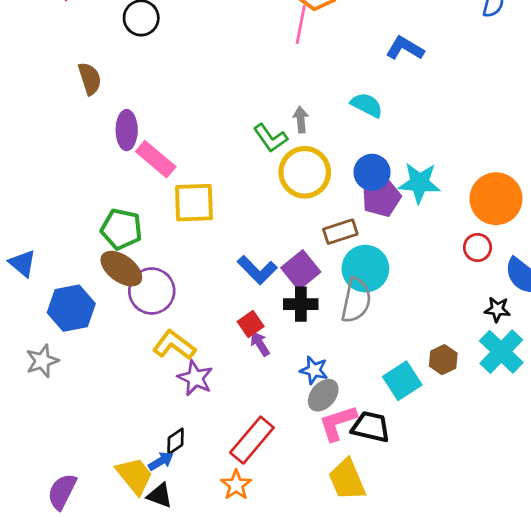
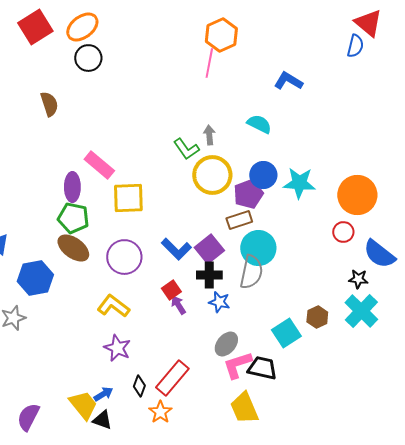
purple ellipse: (127, 130) -> (72, 187), moved
purple pentagon: (381, 197) -> (248, 194), moved
purple circle: (152, 291) -> (124, 257), moved
blue star: (314, 370) -> (219, 302), moved
purple star: (195, 378) -> (117, 348), moved
black diamond: (175, 441) -> (139, 386), moved, turned -35

